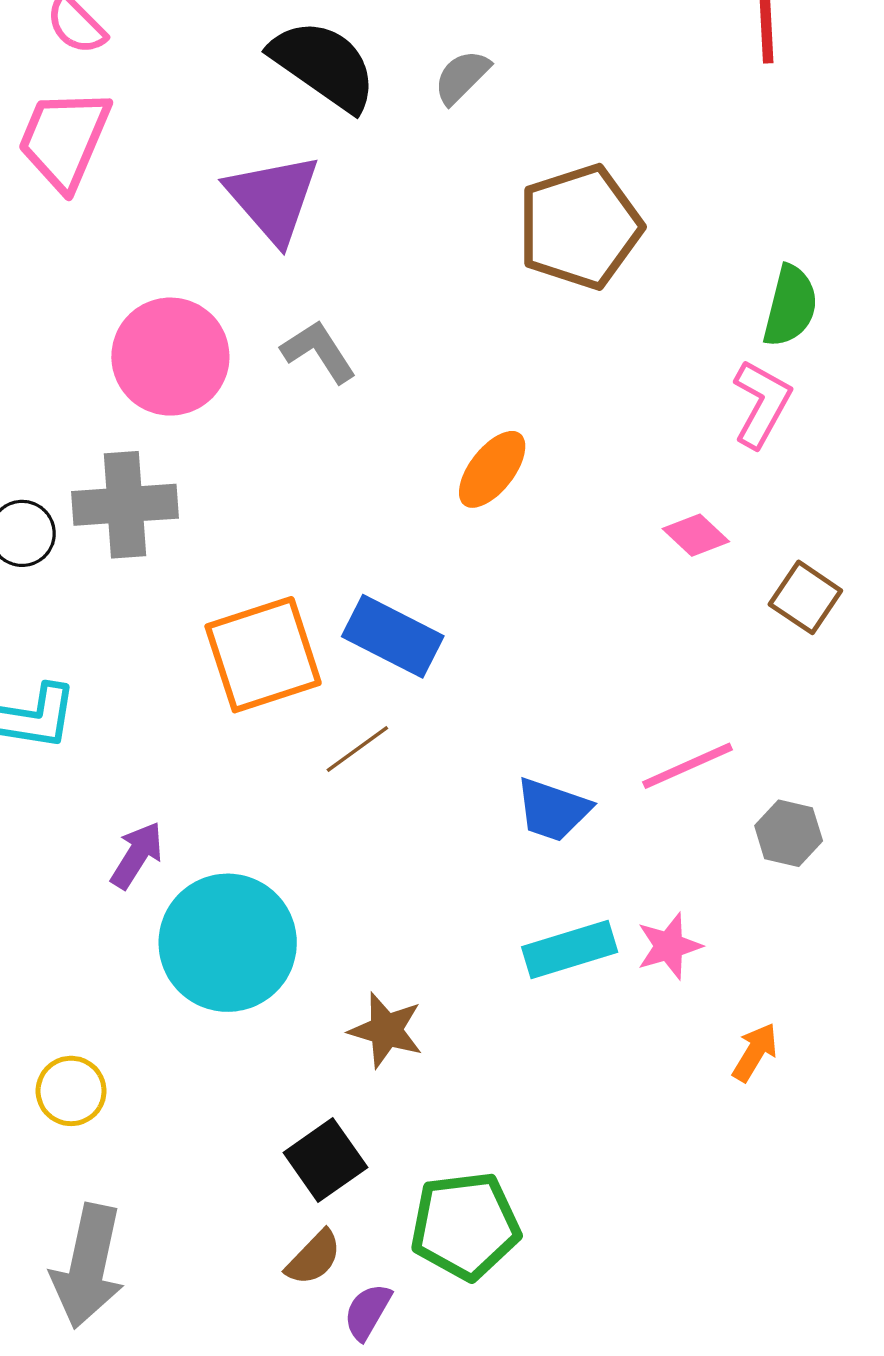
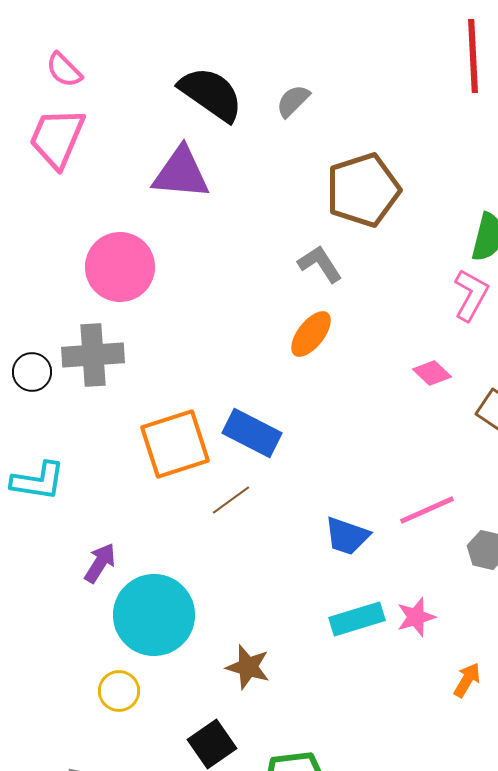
purple triangle: (273, 198) -> (181, 173), turned -44
gray L-shape: (319, 351) -> (320, 264), moved
yellow circle: (71, 1091) -> (119, 691), moved

